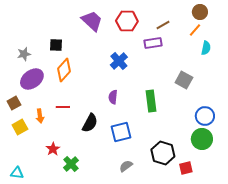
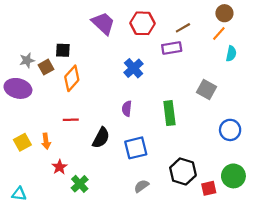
purple ellipse: (32, 79) -> (18, 88), moved, turned 50
brown square: (14, 103) -> (46, 67), moved
orange arrow: (40, 116) -> (46, 141), moved
green circle: (202, 139) -> (233, 176), moved

